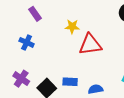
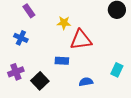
purple cross: (21, 79) -> (16, 72), turned 35
blue rectangle: (70, 82) -> (62, 61), moved

